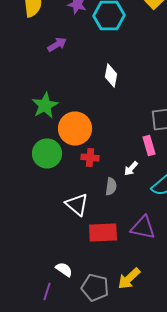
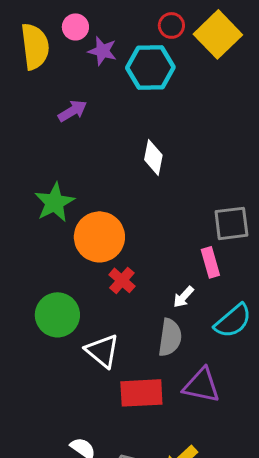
green circle: (47, 153) -> (57, 315), moved
red cross: (90, 157) -> (122, 280), turned 36
gray semicircle: (111, 186) -> (170, 337), moved, size x1.4

